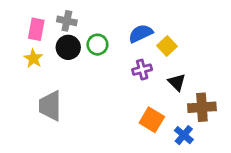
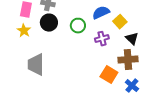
green circle: (97, 45) -> (78, 26), moved
black triangle: (177, 82) -> (132, 39), moved
brown cross: (202, 107) -> (128, 60), moved

